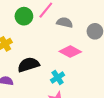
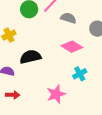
cyan cross: (58, 78) -> (80, 74), moved

